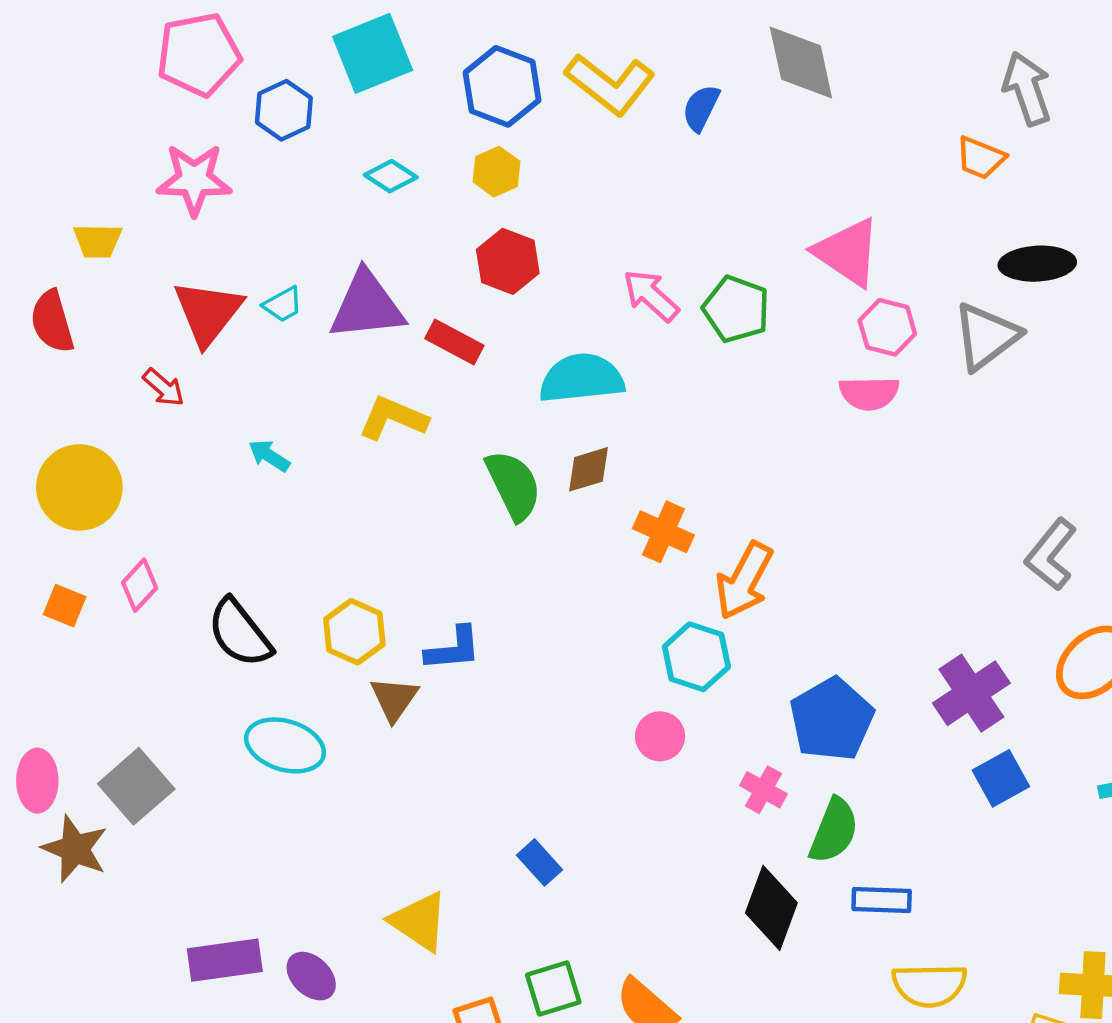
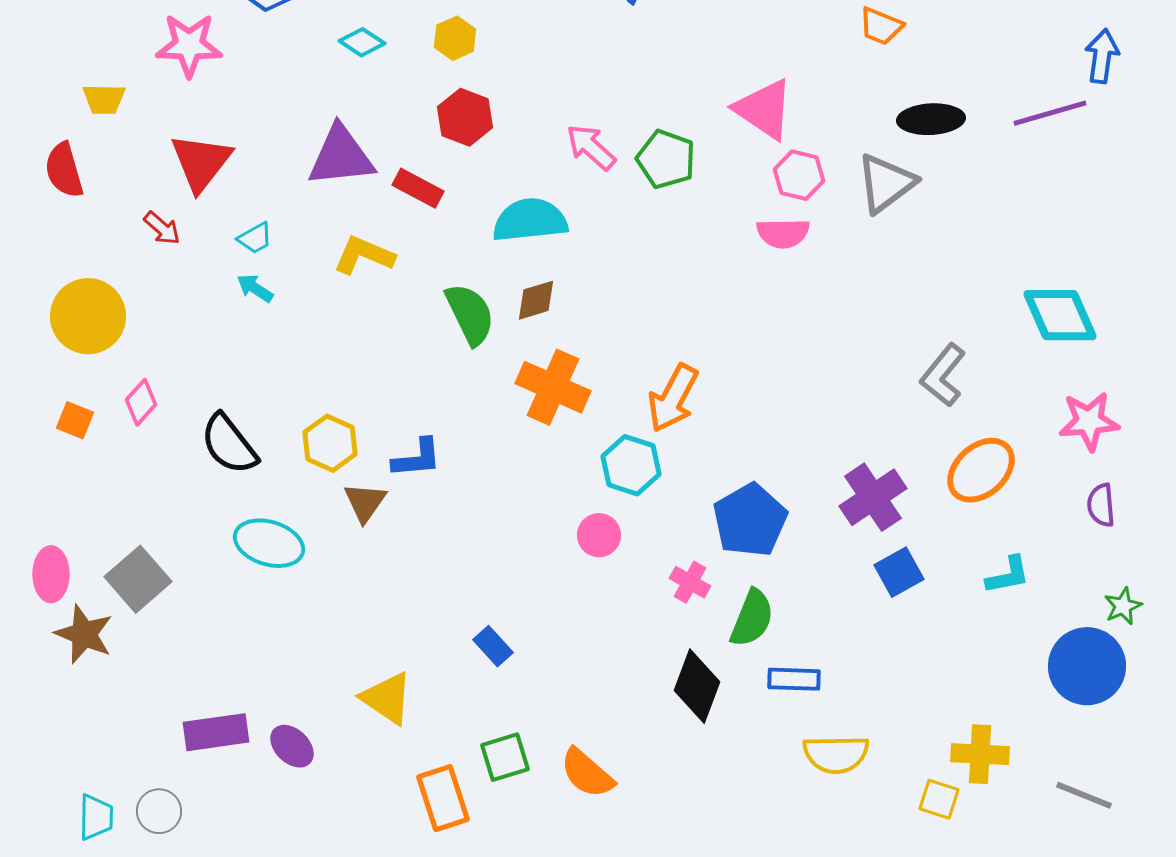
cyan trapezoid: (283, 305) -> (255, 238), moved
orange cross: (663, 532) -> (553, 387), moved, size x1.4

